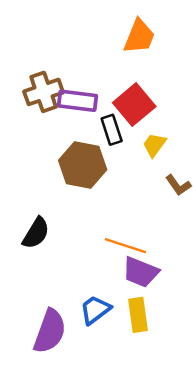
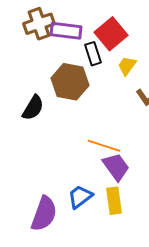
black semicircle: (36, 233) -> (33, 108), moved
purple trapezoid: (140, 272) -> (116, 167), turned -148

